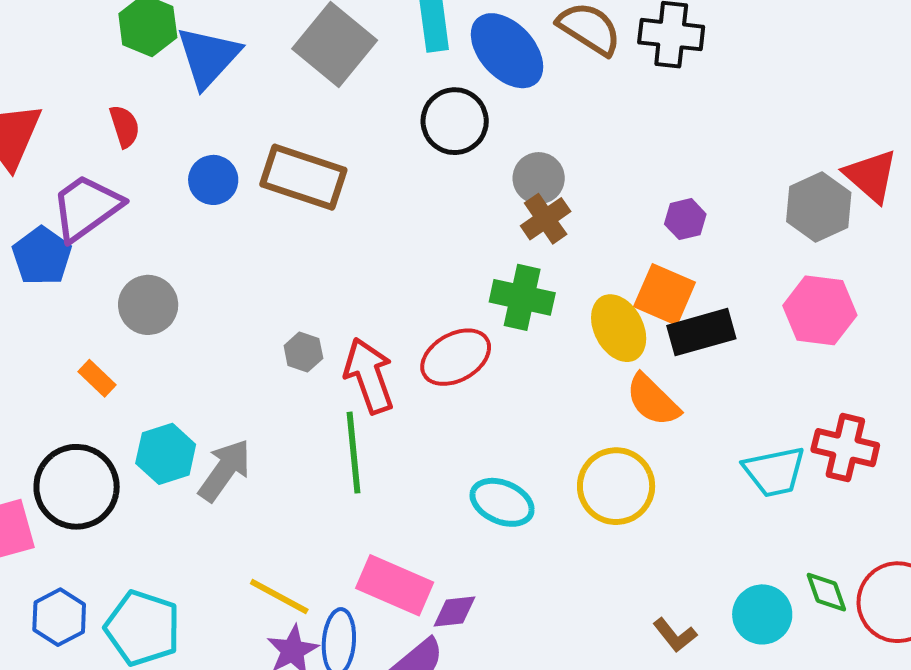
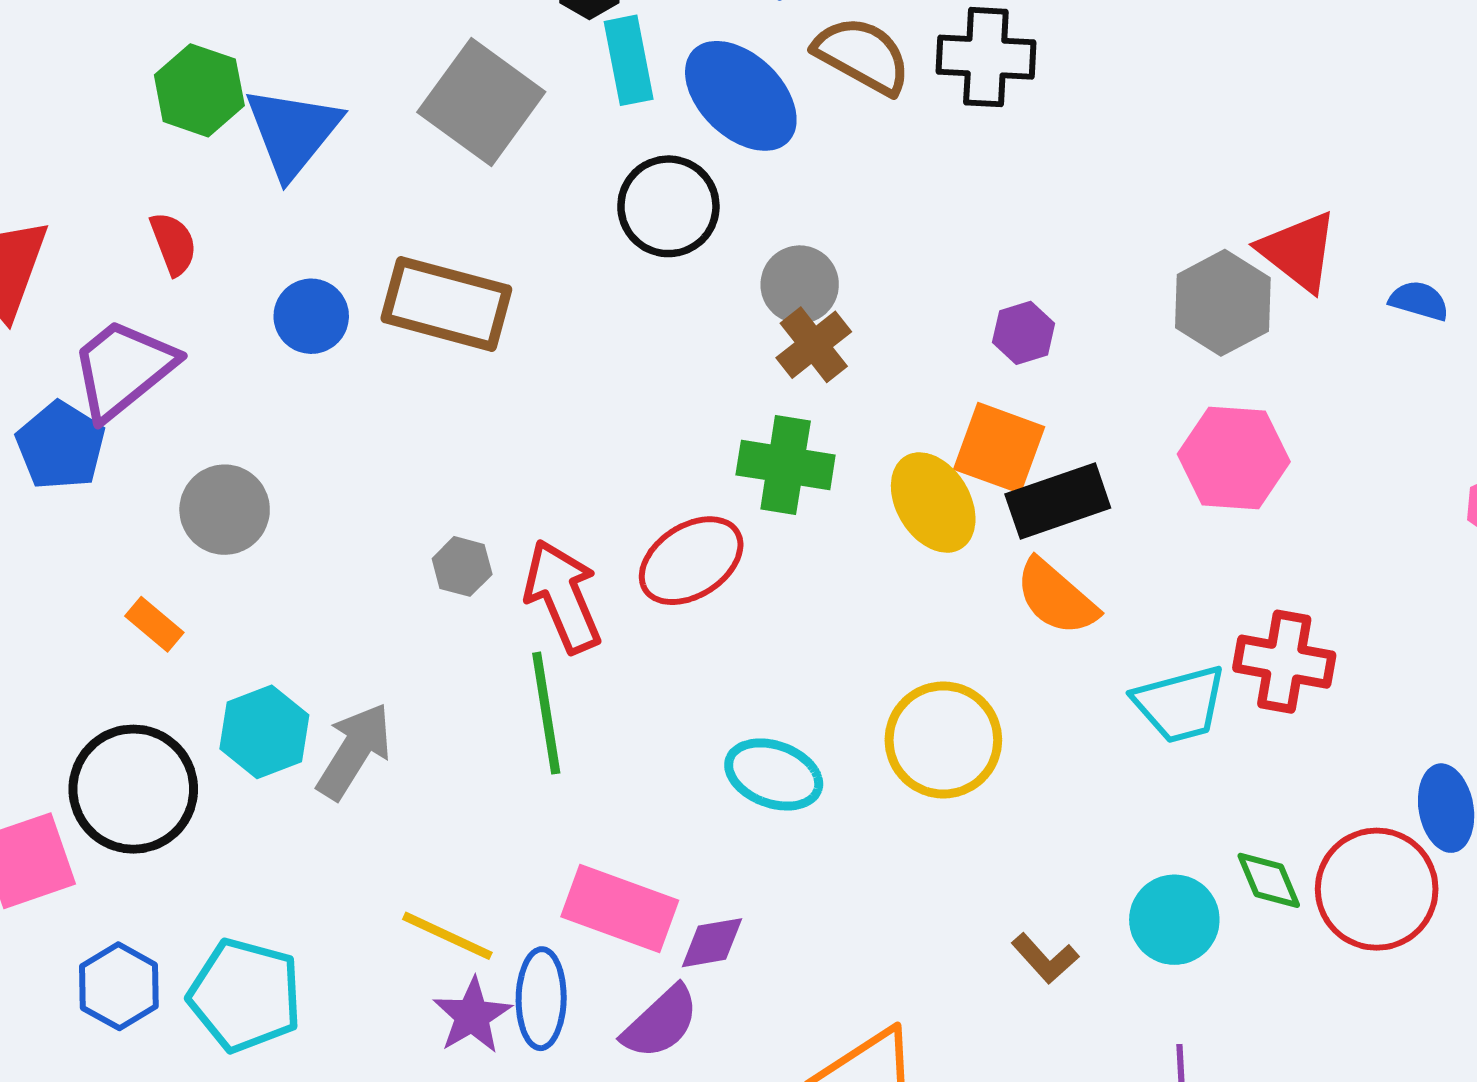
orange semicircle: (653, 400) -> (1056, 597), moved

